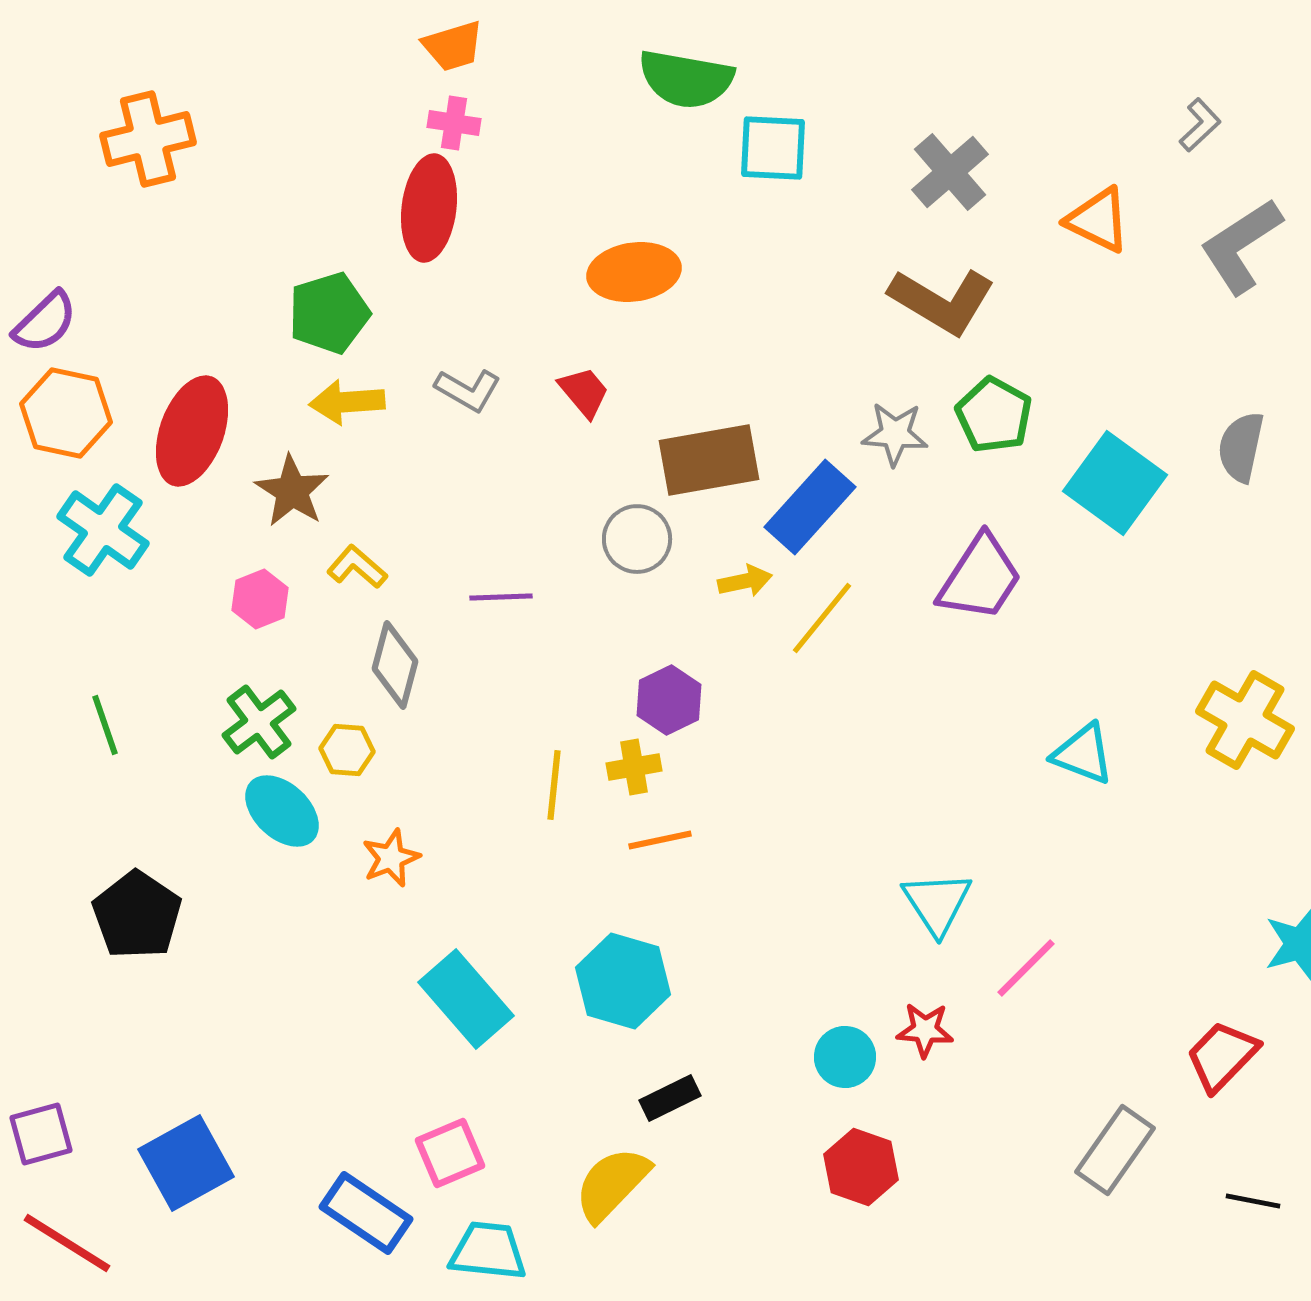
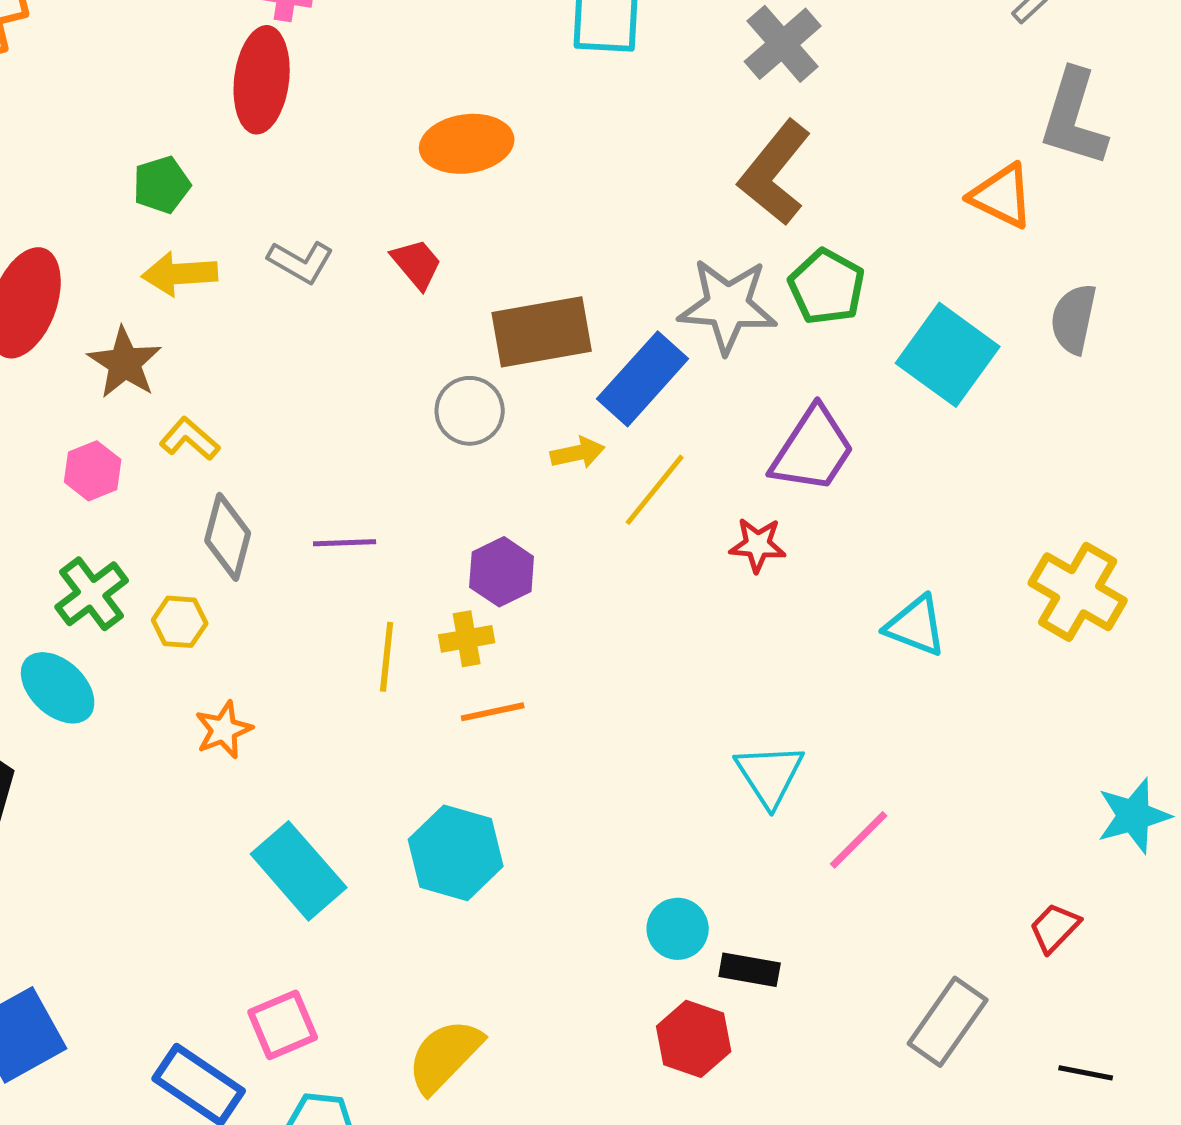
orange triangle: (1098, 220) -> (1002, 196), moved
gray L-shape: (1241, 246) -> (1074, 118), turned -40
brown L-shape: (942, 301) -> (775, 173), turned 98
green pentagon: (329, 313) -> (162, 185), size x0.7
gray star: (895, 434) -> (728, 306), size x1.5
purple line: (501, 597) -> (345, 543), moved
cyan ellipse: (282, 811) -> (58, 688), moved
red star: (925, 1030) -> (758, 545), moved
red trapezoid: (1222, 1056) -> (1055, 928), size x0.7
black rectangle: (670, 1098) -> (750, 970), moved, turned 36

